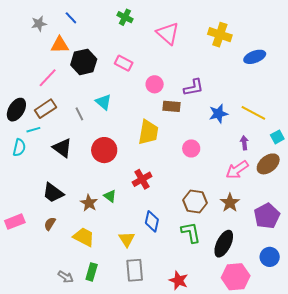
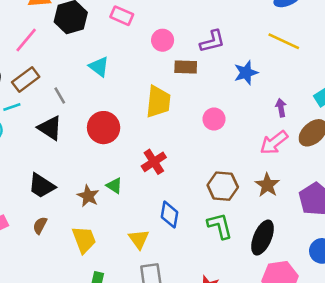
yellow line: (253, 113) -> (284, 41), moved
gray line: (79, 114) -> (60, 96), moved
yellow trapezoid: (84, 237) -> (84, 240), turned 45

